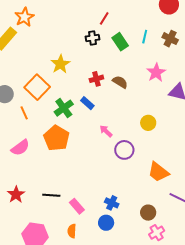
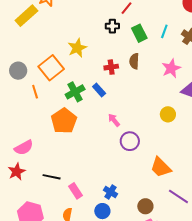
brown semicircle: (120, 82) -> (134, 61), moved, turned -126
yellow circle: (148, 123) -> (168, 114), moved
pink semicircle: (20, 148) -> (24, 148), moved

